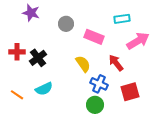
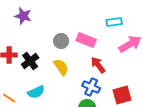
gray circle: (66, 24) -> (61, 41), moved
red arrow: (116, 63) -> (98, 65), moved
yellow semicircle: (83, 64) -> (61, 67), moved

